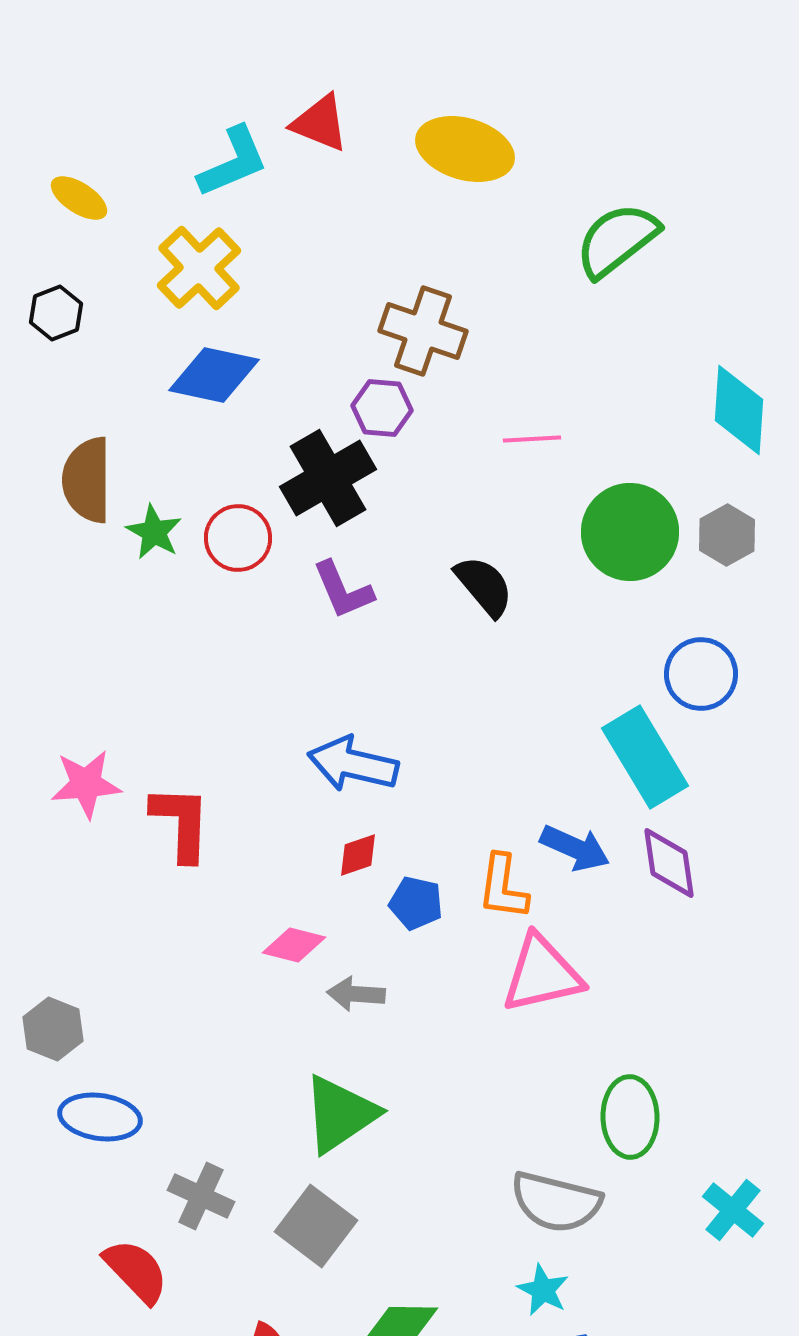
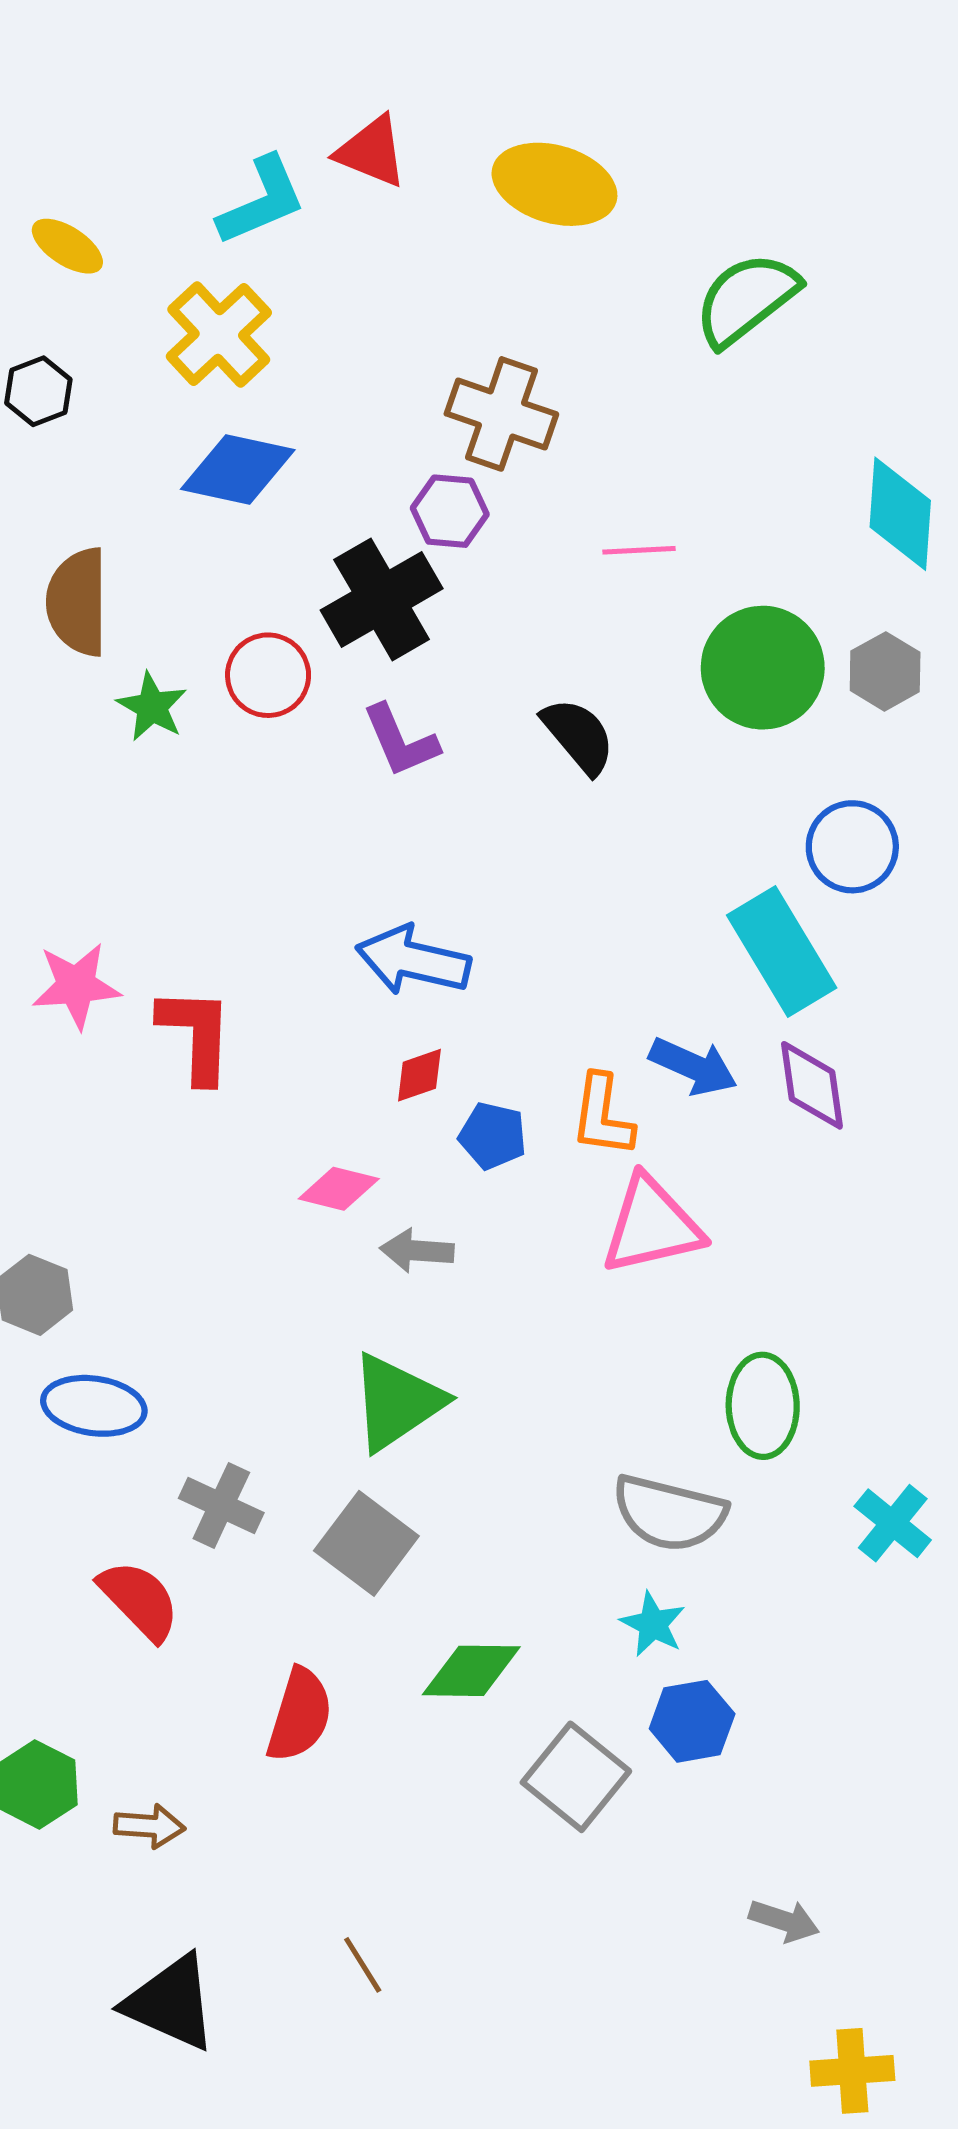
green star: (154, 532) -> (152, 707), moved

